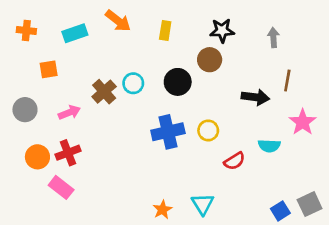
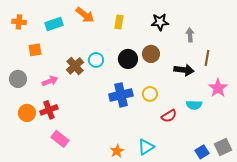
gray arrow: (273, 37) -> (190, 35), moved
brown circle: (210, 60) -> (151, 54), moved
pink rectangle: (61, 187) -> (60, 139), moved
cyan triangle: (203, 204) -> (146, 147), turned 30

